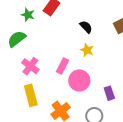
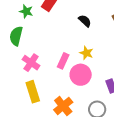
green semicircle: (17, 39) -> (16, 36), turned -36
yellow star: (87, 50) -> (86, 53), moved

